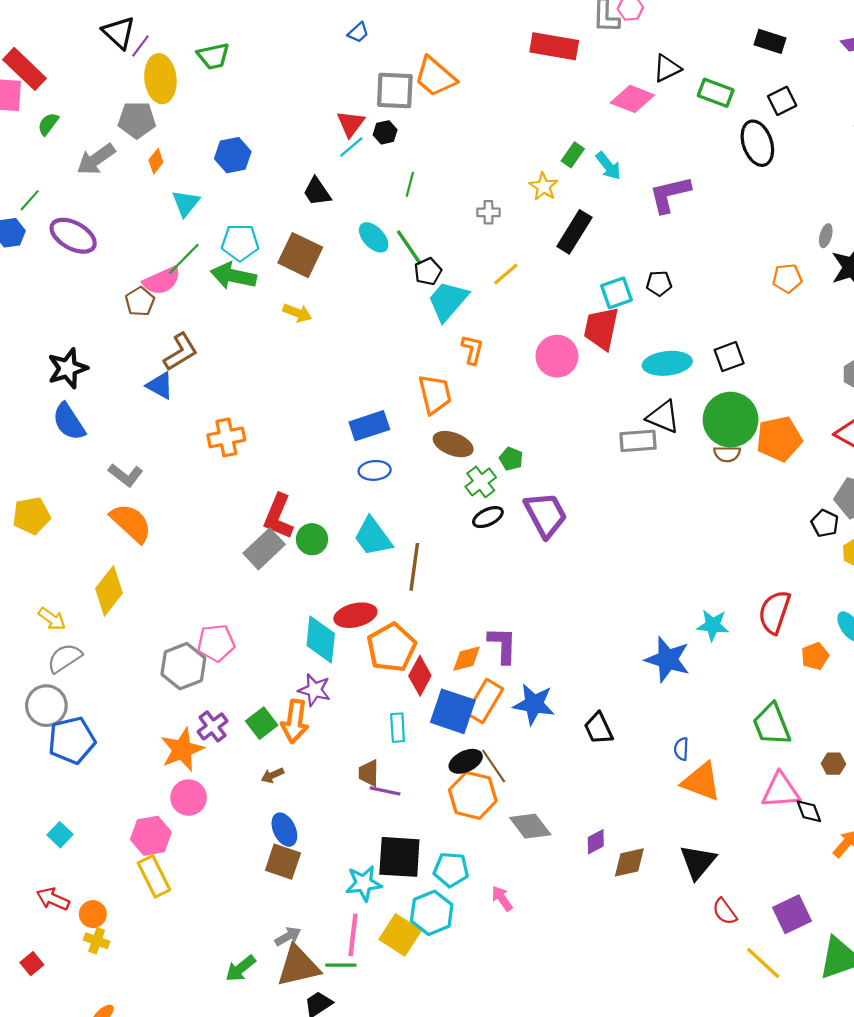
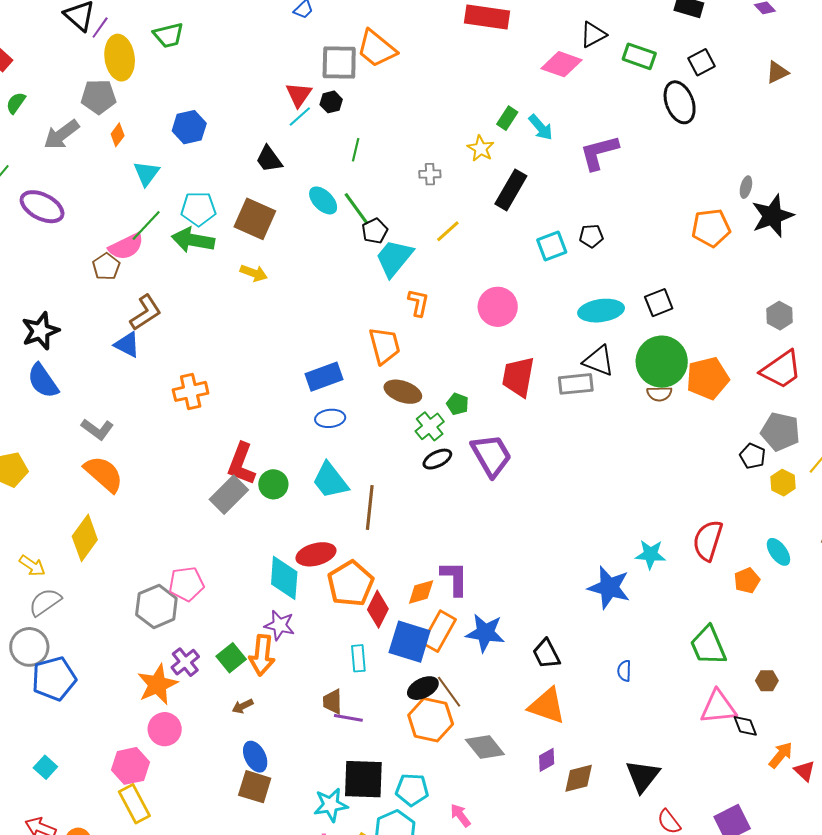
orange pentagon: (787, 278) -> (711, 228), size x1.4
red trapezoid: (601, 328) -> (518, 377), moved
orange triangle: (701, 782) -> (547, 706), moved

